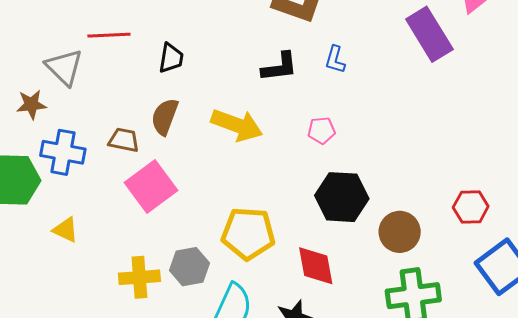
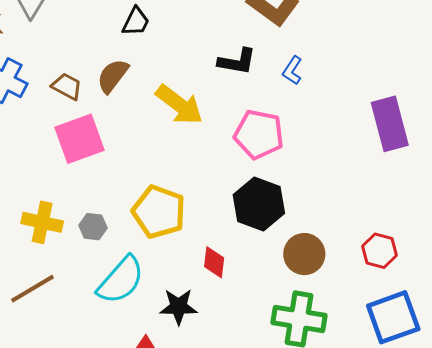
purple rectangle: (429, 34) -> (390, 124), moved
pink pentagon: (322, 130) -> (259, 134), size x1.8
red diamond: (316, 266) -> (214, 262), size x0.7
gray hexagon: (189, 267) -> (93, 227), size x0.7

